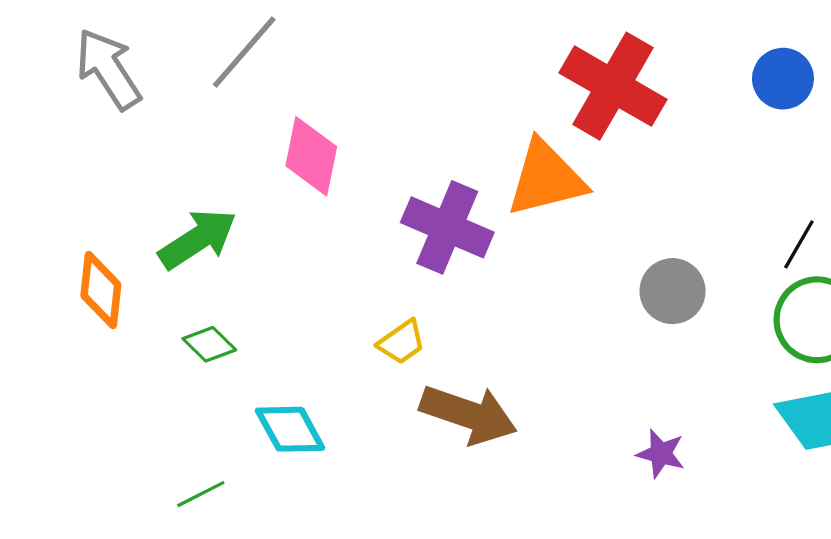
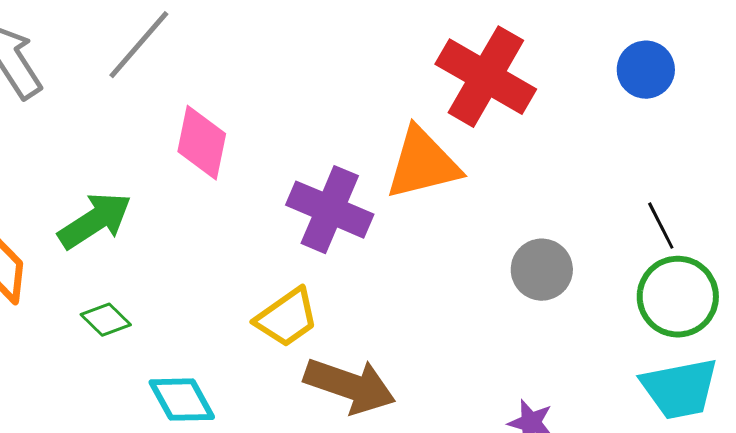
black line: (799, 244) -> (661, 226), turned -57
yellow trapezoid: (402, 342) -> (287, 318), size x1.4

